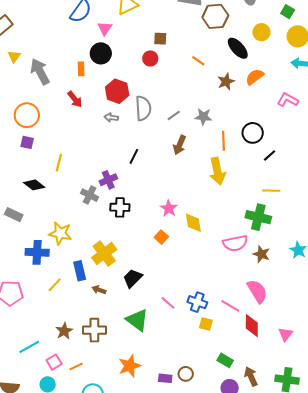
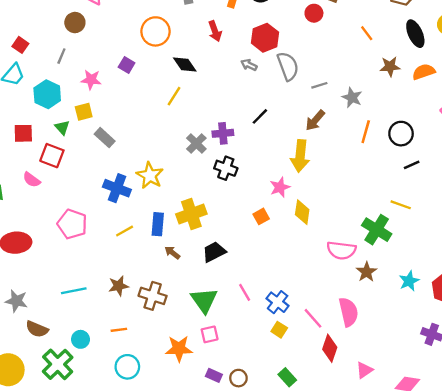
gray semicircle: (143, 108) -> (288, 66), turned -35
purple square: (27, 142) -> (127, 65), moved
yellow arrow: (217, 171) -> (300, 156), moved
black diamond: (34, 185) -> (185, 64), moved
pink square: (54, 362) -> (210, 334), moved

